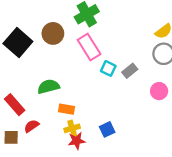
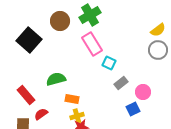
brown circle: (53, 33) -> (60, 21), moved
gray rectangle: (130, 71) -> (121, 83), moved
pink circle: (159, 91) -> (143, 92), moved
blue square: (107, 129) -> (133, 109), moved

